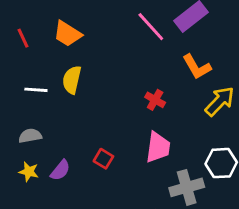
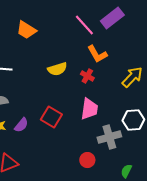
orange L-shape: (197, 67) -> (97, 54), moved
yellow semicircle: (72, 80) -> (57, 69), moved, turned -120
red square: (103, 159) -> (51, 117), size x1.5

